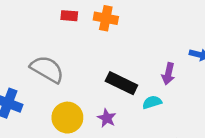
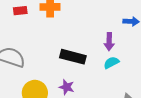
cyan semicircle: (152, 102) -> (111, 63), moved

